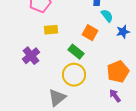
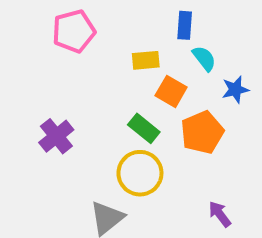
yellow rectangle: (51, 30) -> (146, 60), moved
orange pentagon: (118, 72) -> (202, 132), moved

